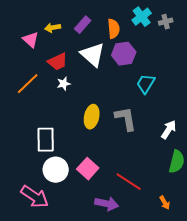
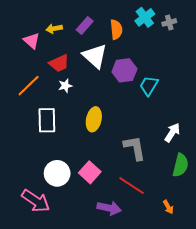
purple hexagon: (124, 54) -> (124, 70), moved
gray L-shape: (126, 119) -> (135, 148), moved
white rectangle: (46, 140) -> (47, 120), moved

